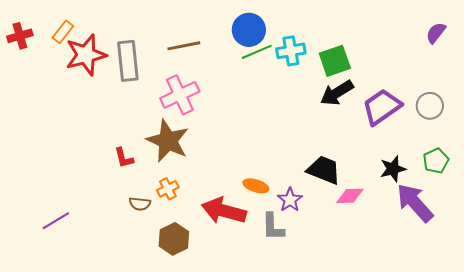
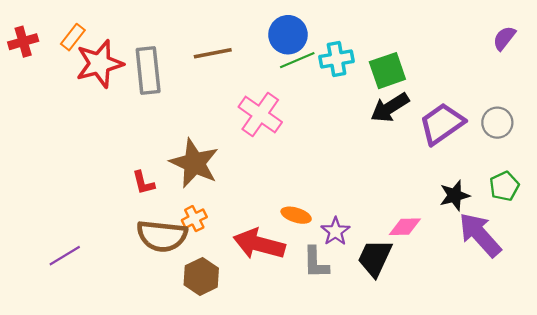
pink cross: (180, 95) -> (260, 115), moved, turned -30
black trapezoid: (324, 170) -> (375, 258), moved, turned -87
brown semicircle: (140, 204) -> (162, 236), size x2.0

